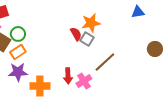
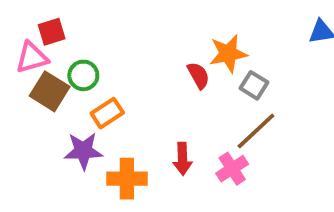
gray square: (87, 39) -> (254, 85), moved
orange rectangle: (18, 52) -> (107, 113), moved
pink cross: (84, 81) -> (232, 169), moved

